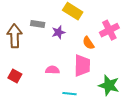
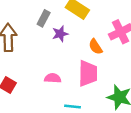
gray rectangle: (38, 24) -> (44, 18), moved, turned -72

